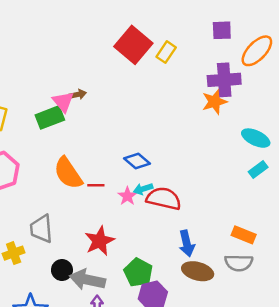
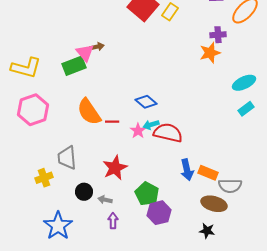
purple cross: (224, 80) -> (218, 35), size x0.6
cyan ellipse: (256, 138) -> (244, 83), turned -50
orange rectangle: (244, 235) -> (208, 173), moved
brown ellipse: (198, 271) -> (214, 204), moved
gray arrow: (87, 280) -> (105, 200), size x0.5

